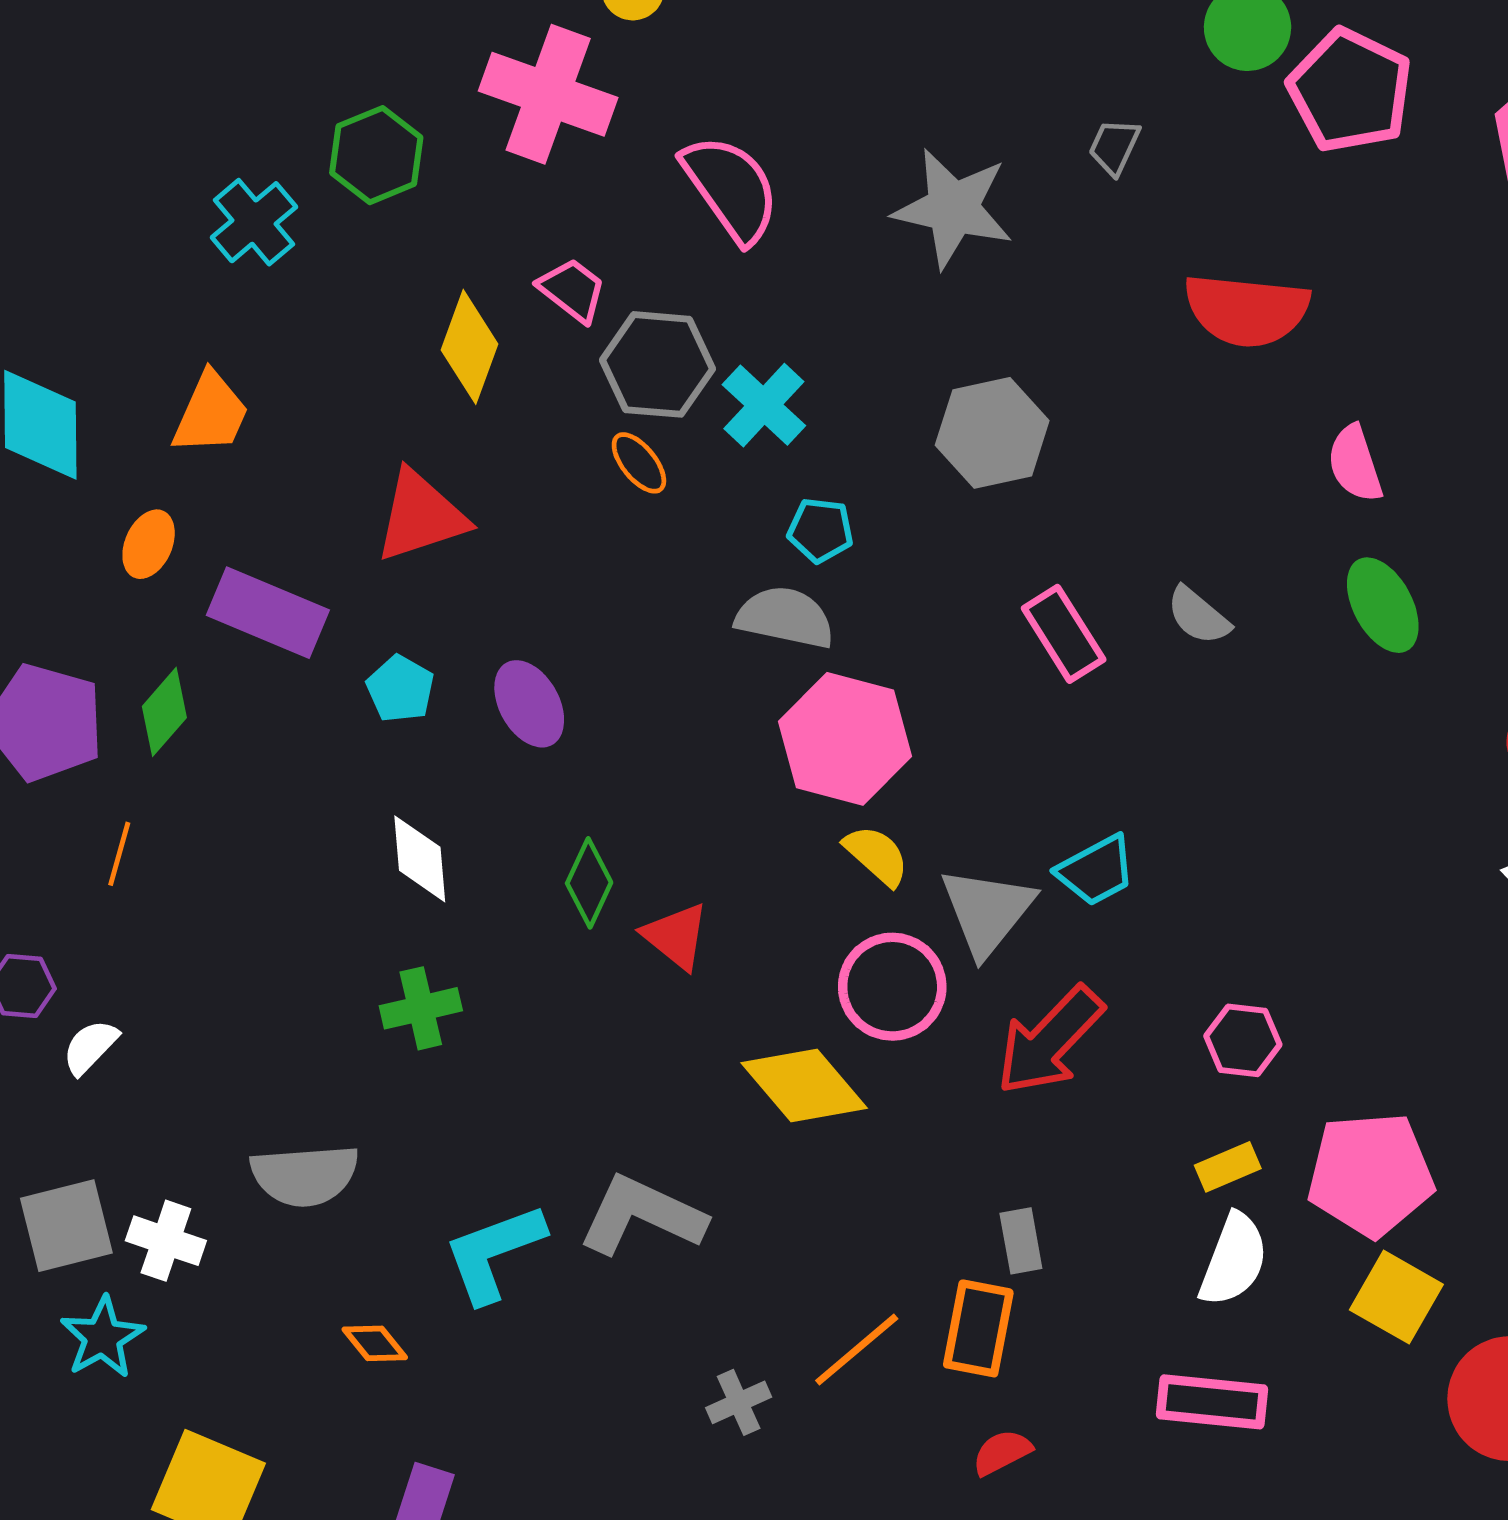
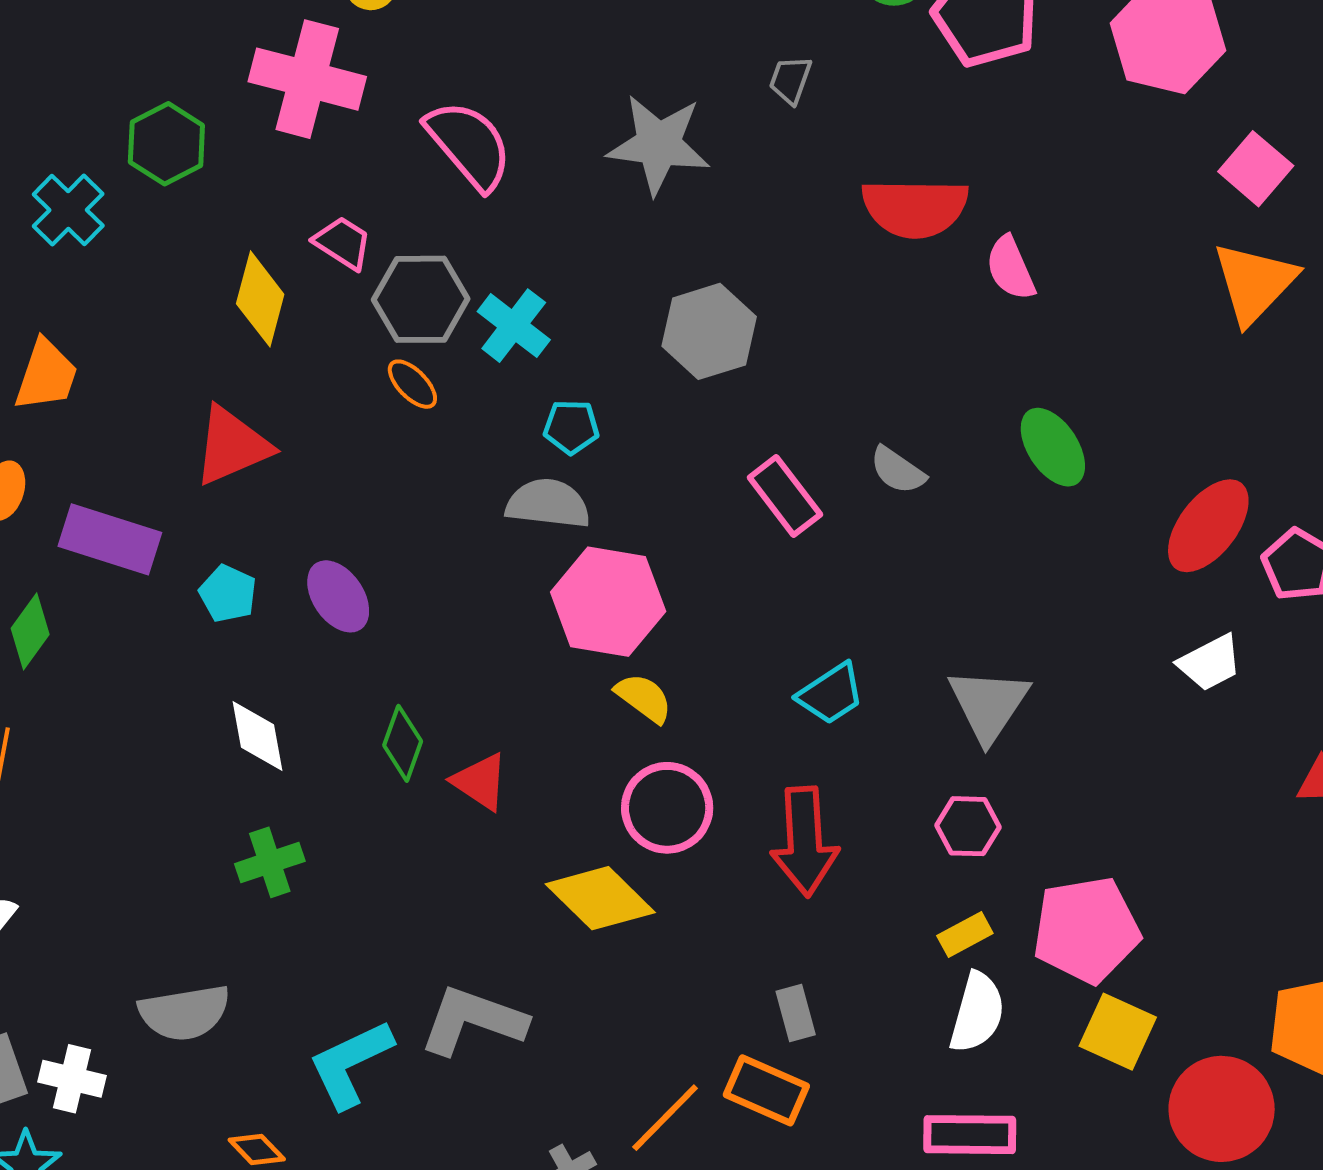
pink semicircle: (1355, 464) -> (1010, 268), moved
gray triangle: (987, 911) -> (989, 705), moved
red arrow: (1050, 1041) -> (805, 841), turned -42
orange rectangle: (978, 1328) -> (766, 1090), turned -72

